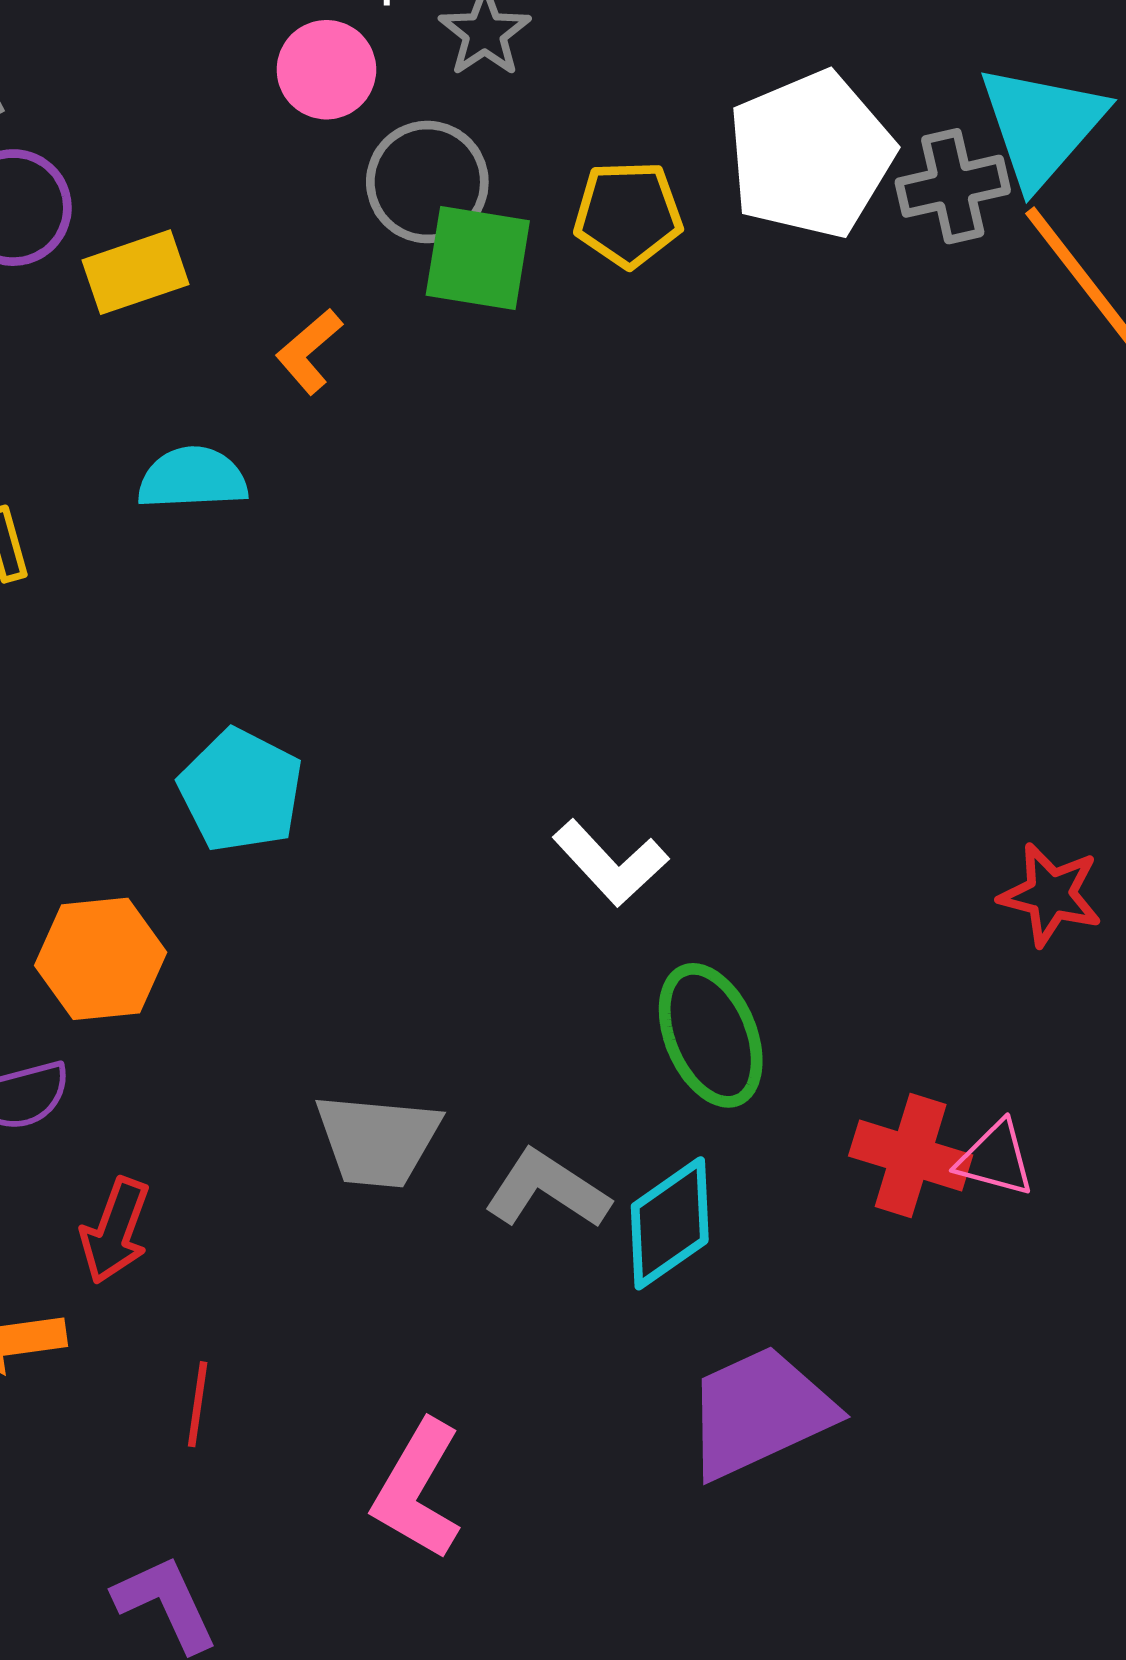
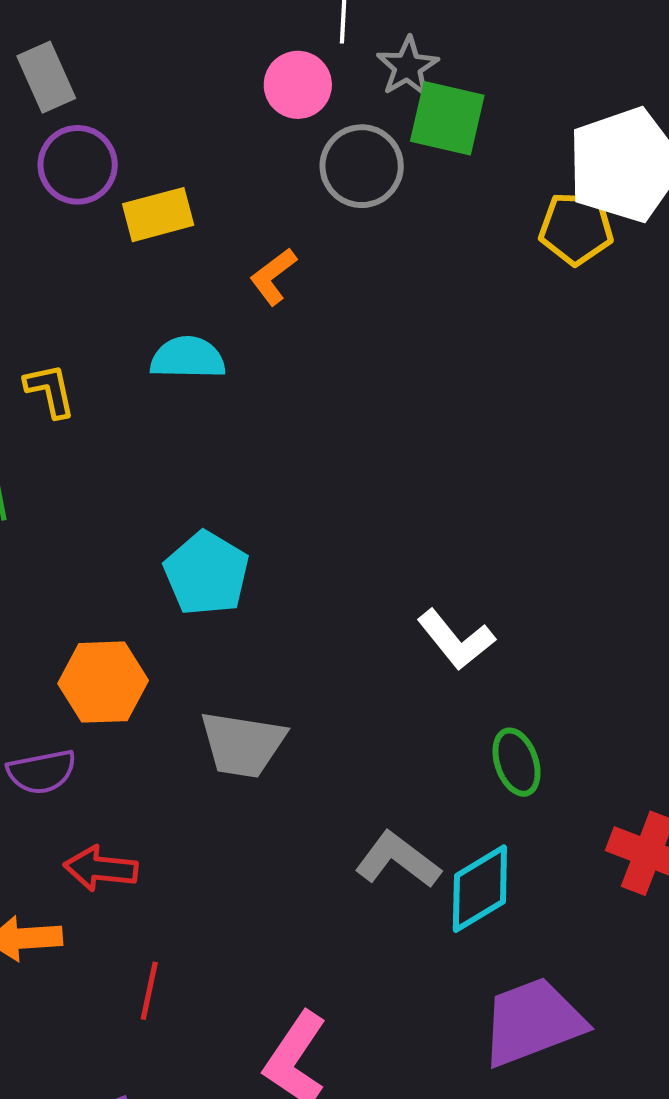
yellow pentagon: (628, 214) -> (576, 228), moved
green square: (478, 258) -> (447, 118), moved
green ellipse: (711, 1035) -> (517, 762), size x0.7
gray trapezoid: (378, 1140) -> (242, 744), moved
red arrow: (115, 1231) -> (101, 869), turned 72

